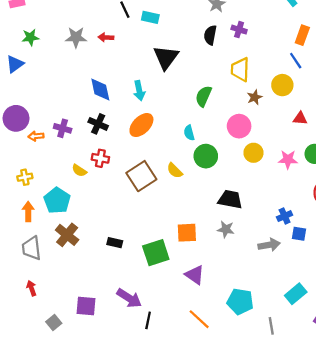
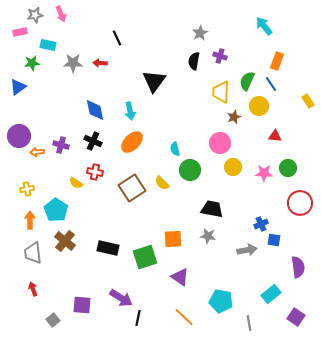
cyan rectangle: (150, 17) -> (48, 45), moved
green semicircle: (204, 96) -> (247, 81), moved
black rectangle: (115, 243) -> (108, 248), size x1.5

